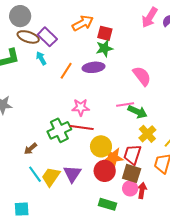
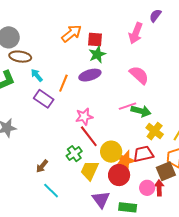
pink arrow: (150, 17) -> (136, 33), moved
purple rectangle: (47, 37) -> (44, 99), moved
red line: (82, 127) -> (89, 136), turned 55
green cross: (59, 130) -> (74, 154), moved, size x0.7
red trapezoid: (132, 154) -> (143, 154), turned 70
brown square: (132, 173) -> (166, 171), moved, turned -30
purple triangle: (72, 174) -> (101, 200), moved
yellow trapezoid: (51, 177) -> (90, 170), moved

